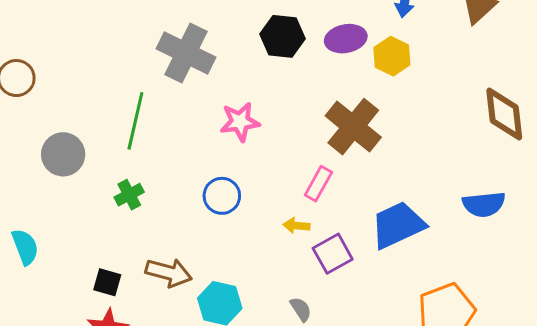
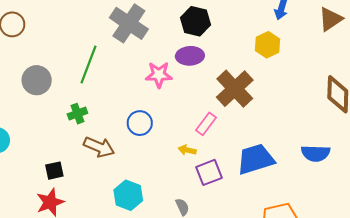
purple ellipse: (346, 39) -> (190, 56), moved
brown arrow: (169, 273) -> (99, 147), moved
black square: (107, 282) -> (54, 171), turned -36

